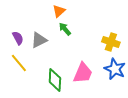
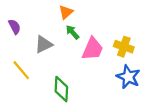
purple semicircle: (18, 38) -> (14, 27), moved
pink trapezoid: (83, 73) -> (93, 49), moved

